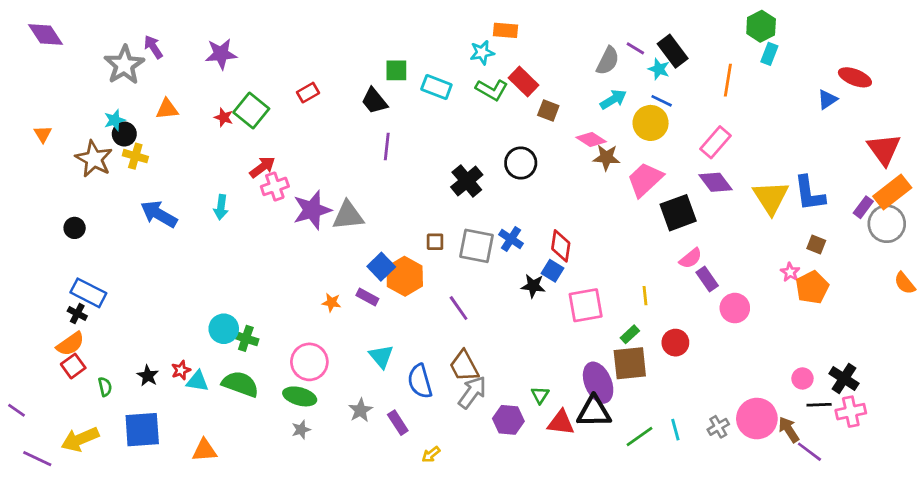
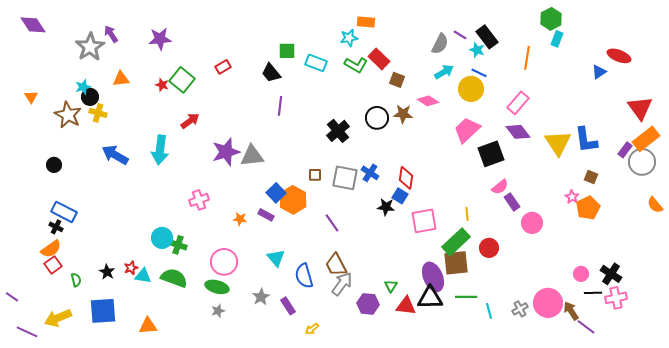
brown star: (606, 157) -> (403, 114), moved
pink cross: (275, 186) -> (199, 200), moved
cyan arrow: (221, 207) -> (160, 150), size x1.6
green rectangle: (630, 334) -> (456, 242), size x2.0
green line: (639, 436) -> (466, 297), moved, turned 35

